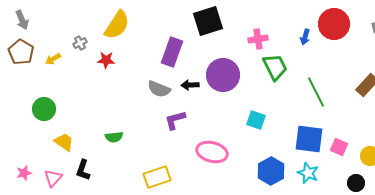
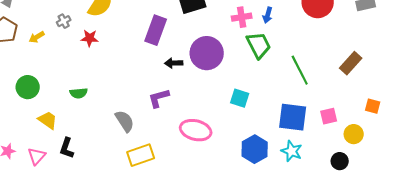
blue arrow: (305, 37) -> (268, 15), moved
gray semicircle: (159, 89) -> (125, 121), moved, turned -145
green semicircle: (114, 137) -> (79, 93), moved
pink square: (339, 147) -> (329, 116), moved, turned -36

